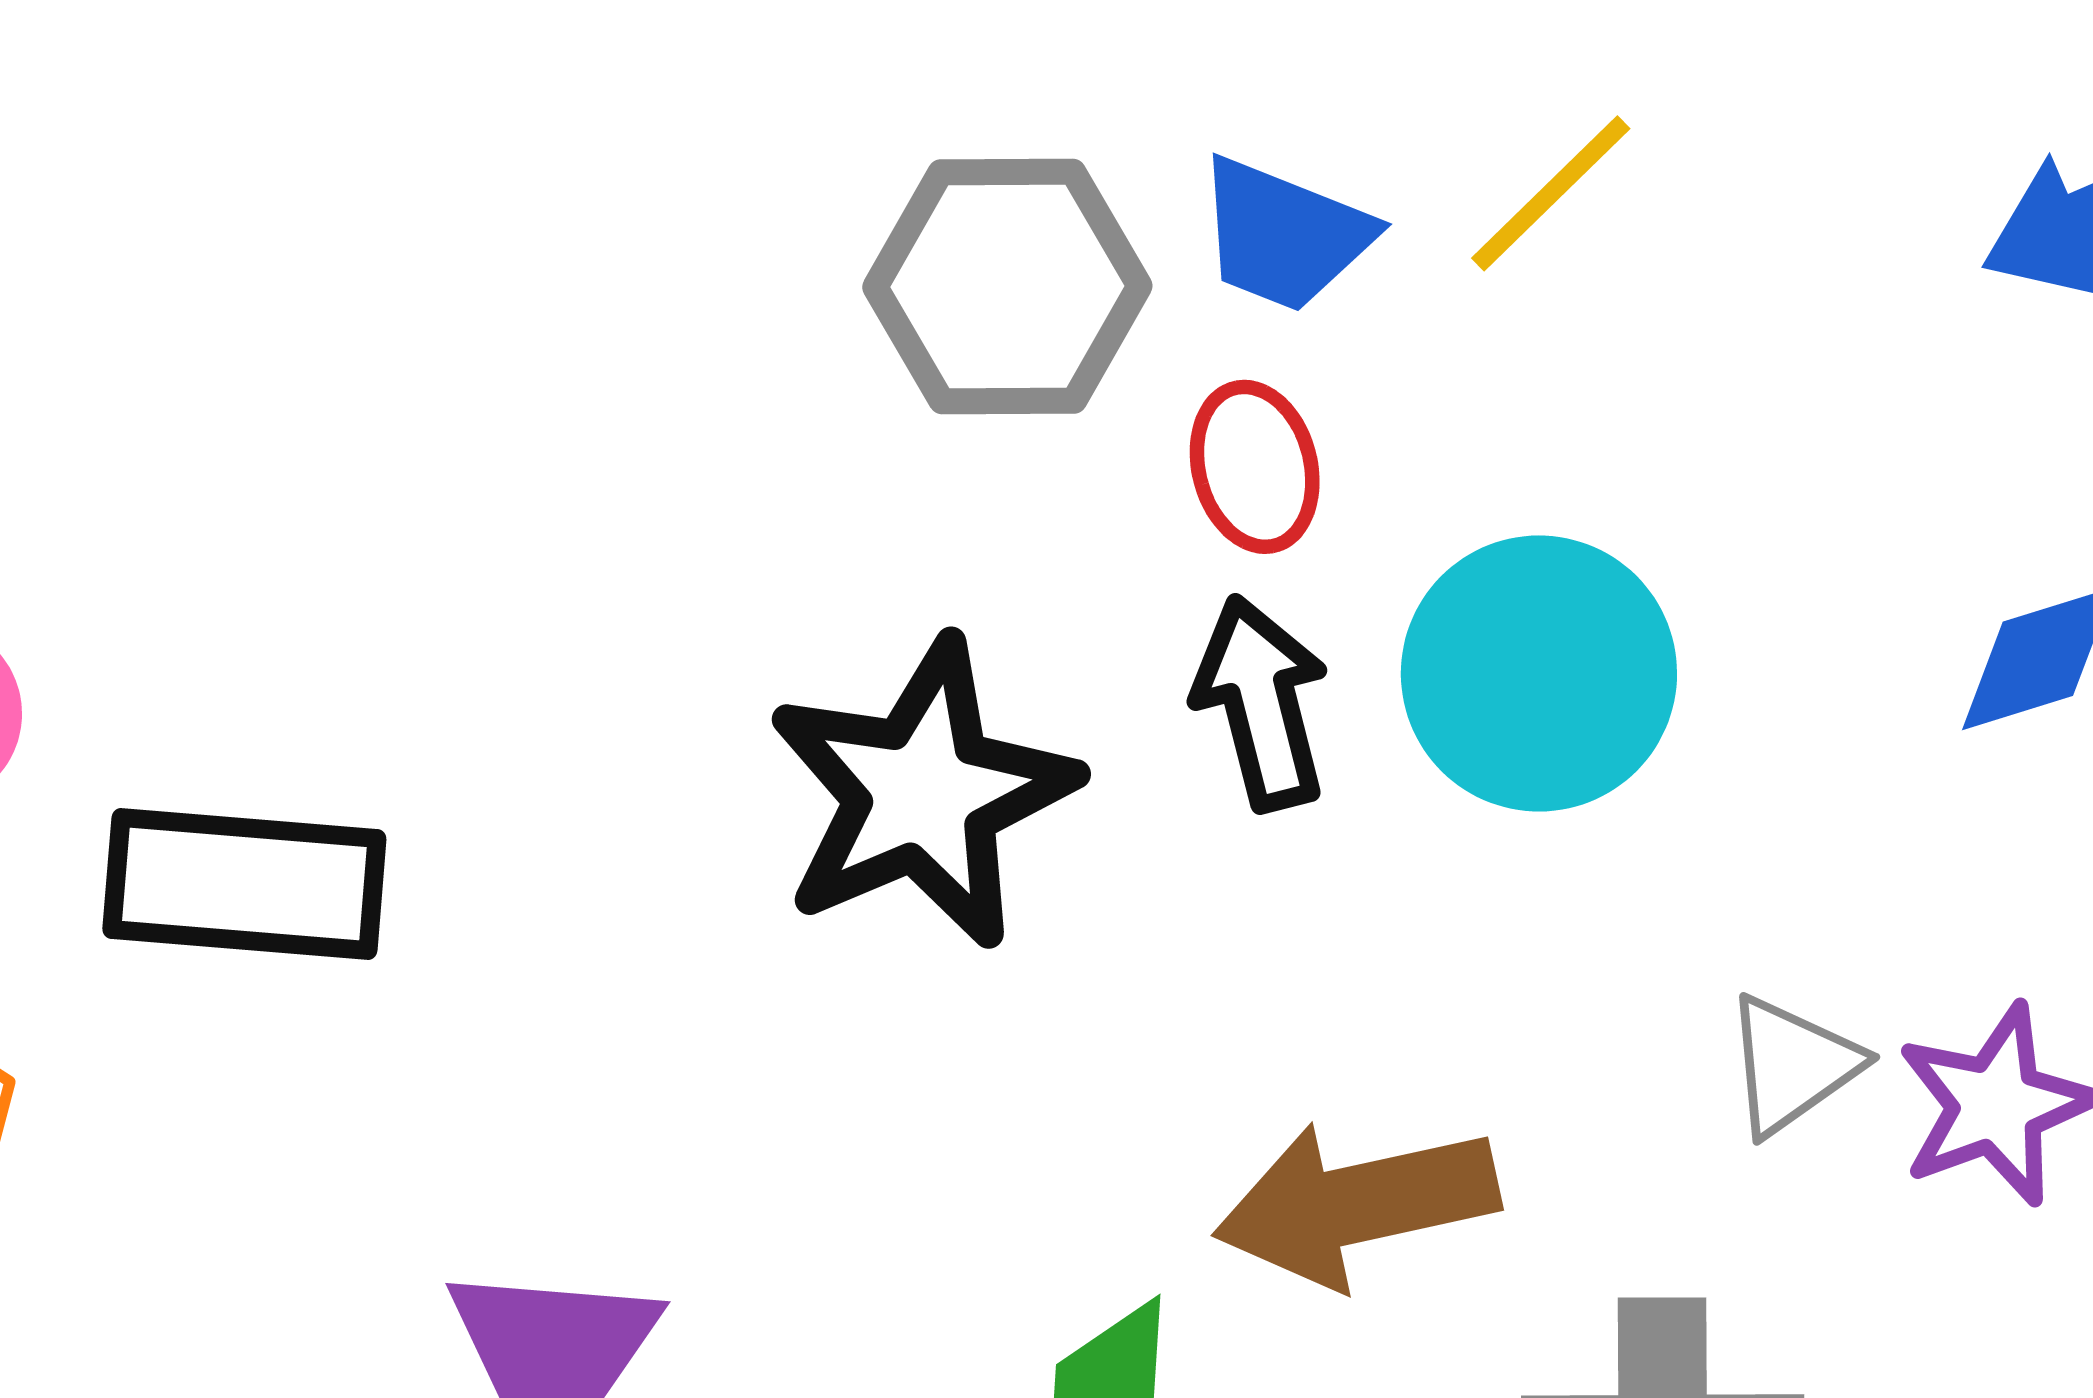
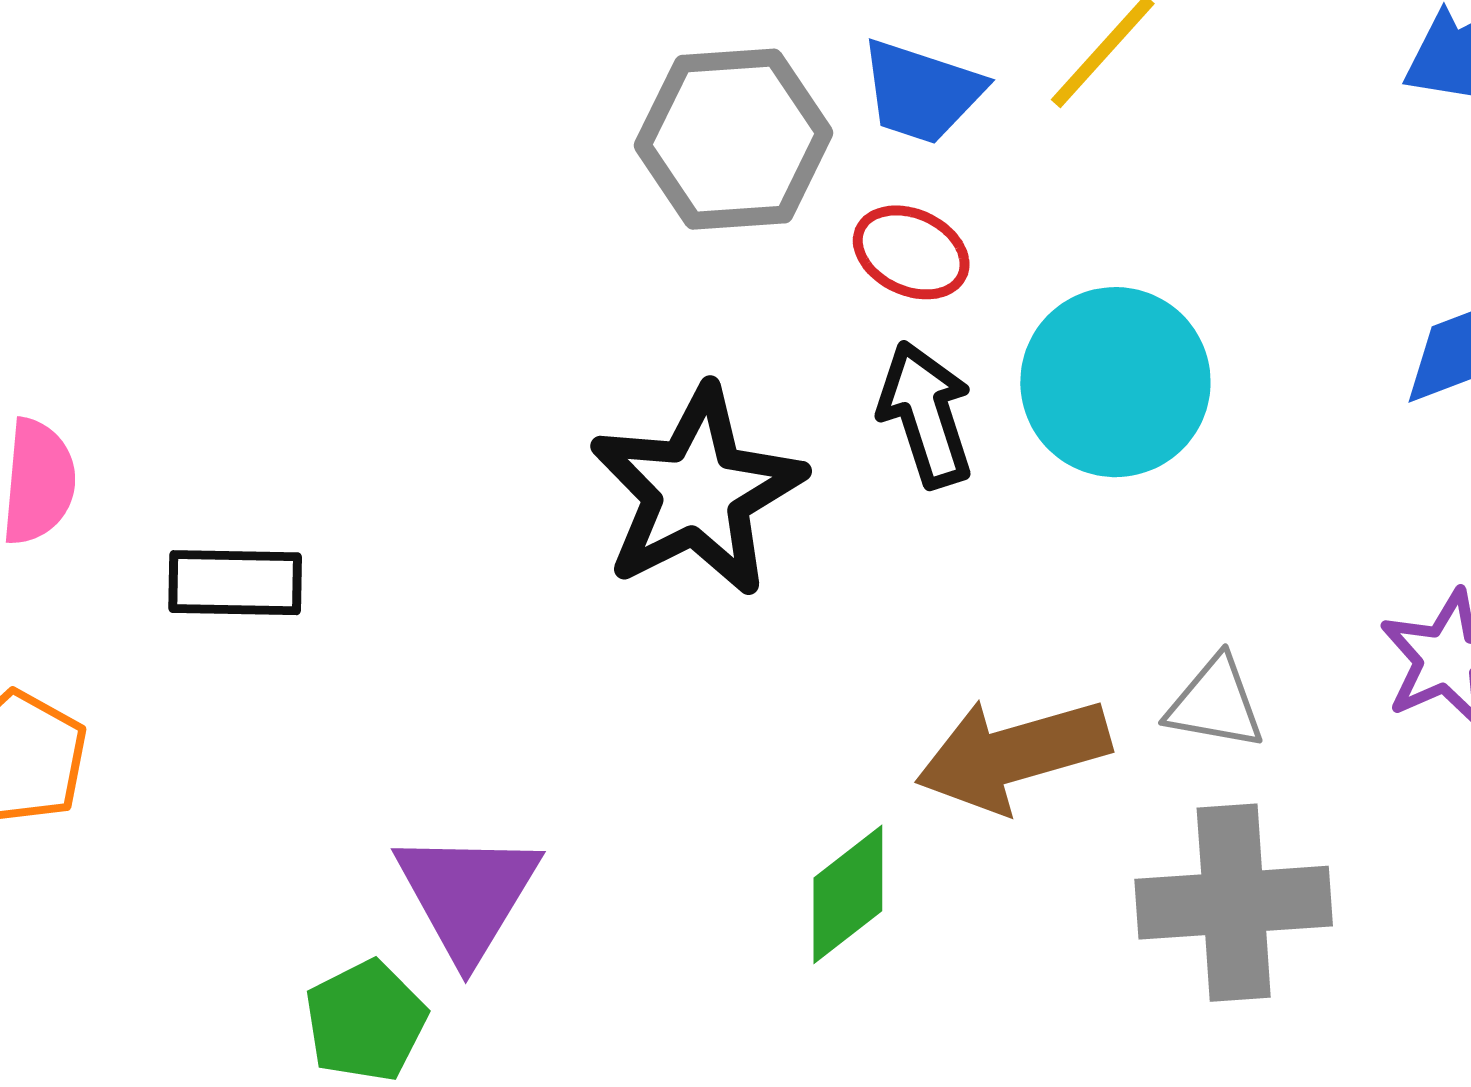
red ellipse: (1255, 467) -> (911, 252), turned -47
black rectangle: (244, 884) -> (235, 583), size x0.7
gray triangle: (1792, 1065) -> (1215, 703), moved, turned 49

